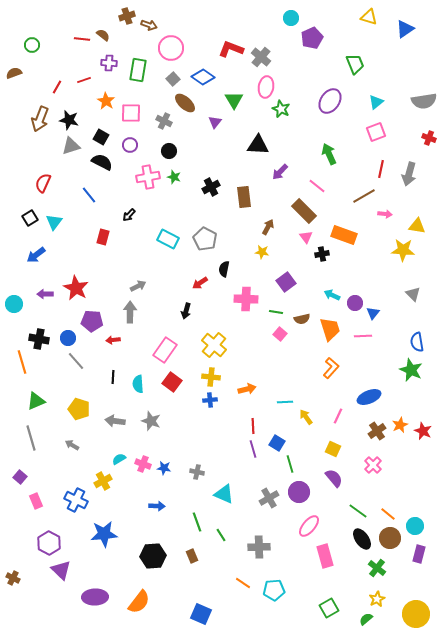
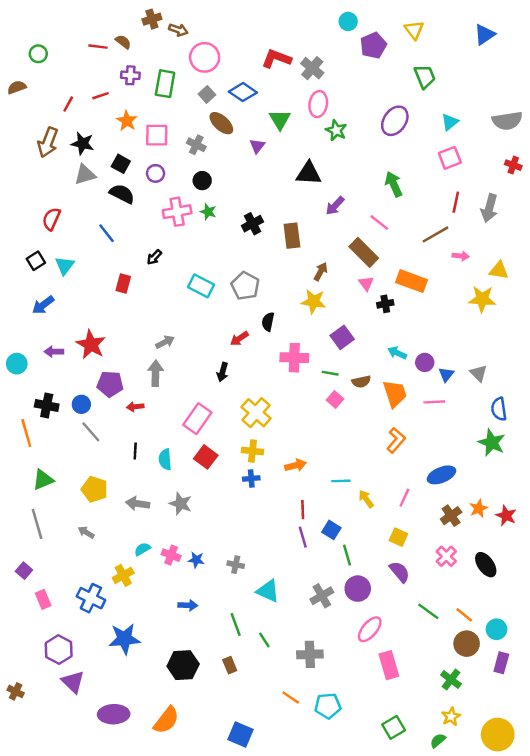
yellow triangle: (369, 17) -> (414, 30), moved, turned 36
yellow star: (262, 252) -> (313, 301), size x1.5
gray triangle: (413, 294) -> (479, 373), moved
black ellipse: (362, 539) -> (486, 565), moved

